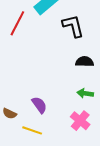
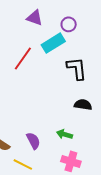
green arrow: (85, 93) -> (64, 134), moved
pink cross: (80, 121) -> (71, 161), turned -30

